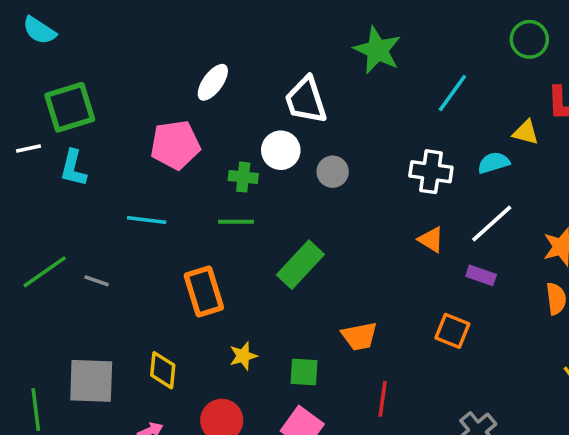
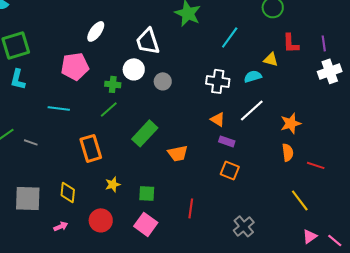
green line: (236, 222) -> (109, 109), turned -42
purple rectangle: (481, 275) -> (227, 141), moved
orange trapezoid: (359, 336) -> (178, 153), moved

